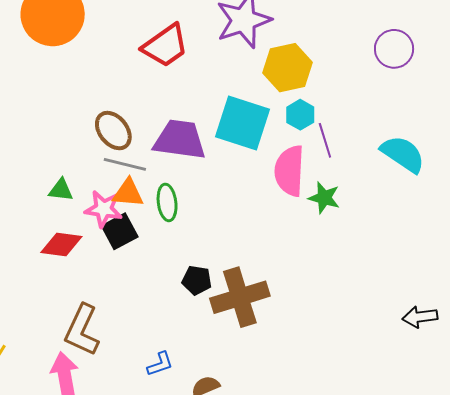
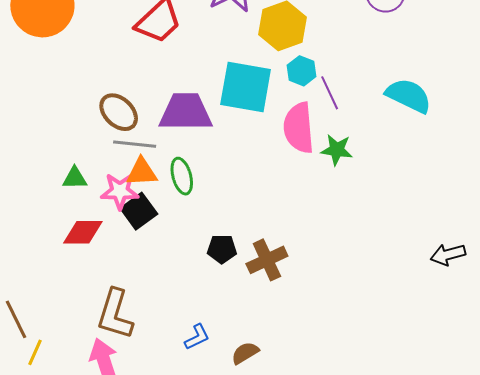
brown cross: (240, 297) -> (267, 260), size x0.7

